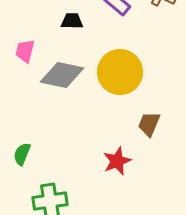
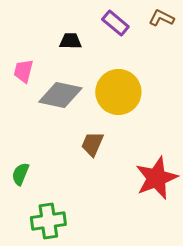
brown trapezoid: (149, 124) -> (92, 144), moved
red star: (117, 161) -> (156, 178), moved, size x1.5

